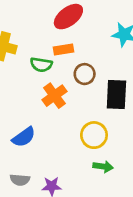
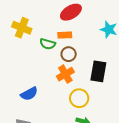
brown circle: (85, 74) -> (69, 54), moved
orange cross: (54, 96) -> (65, 74), moved

